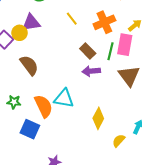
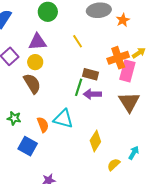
orange cross: (104, 22) -> (118, 58), moved
yellow circle: (20, 33) -> (35, 62), moved
brown rectangle: (88, 51) -> (91, 74), turned -35
green line: (110, 51) -> (79, 87), moved
orange semicircle: (44, 106) -> (43, 125), size x0.7

